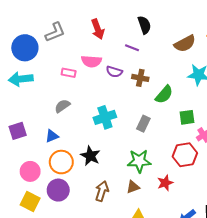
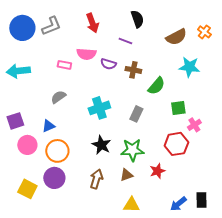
blue circle: (25, 48) -> (22, 28), moved
black star: (90, 156) -> (101, 145), moved
pink circle: (30, 171) -> (27, 145), moved

